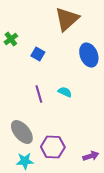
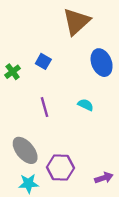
green cross: (11, 39) -> (13, 72), moved
cyan semicircle: (65, 92) -> (86, 105), moved

